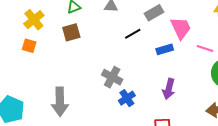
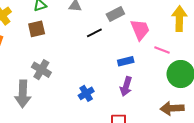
blue rectangle: (165, 49) -> (126, 61), moved
gray cross: (112, 77) -> (41, 70), moved

